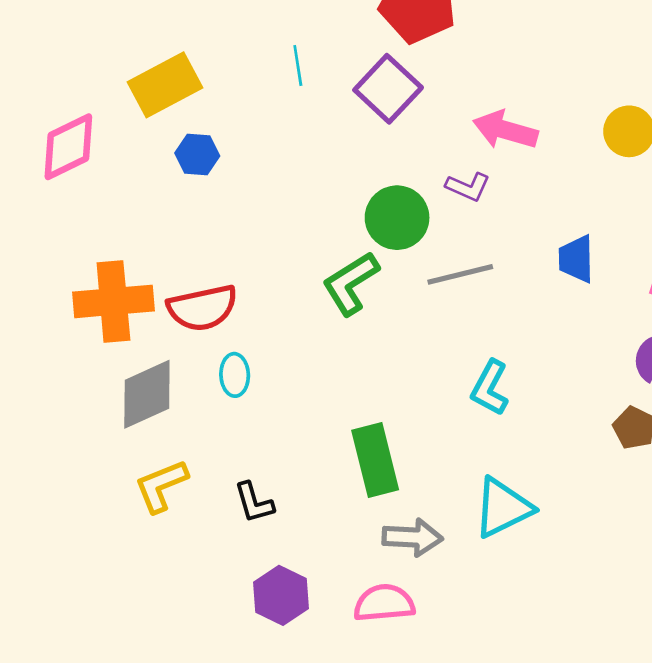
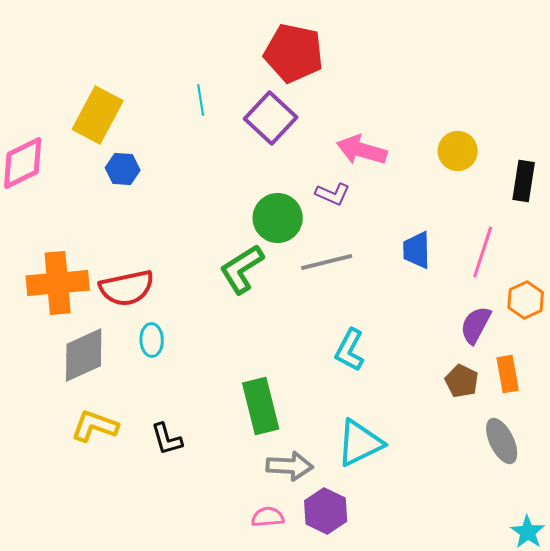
yellow rectangle: (165, 85) -> (98, 115), turned -34
yellow L-shape: (161, 486) -> (95, 426), turned 42
purple hexagon: (281, 595) -> (326, 511), moved
pink semicircle: (384, 603) -> (268, 517), size x0.7

